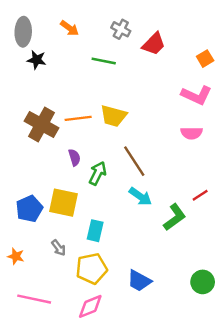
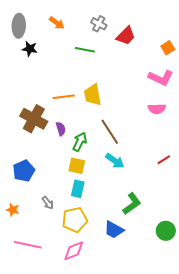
yellow trapezoid: (114, 116) -> (93, 95), turned 65
brown cross: (41, 124) -> (34, 119), moved
yellow square: (63, 203) -> (77, 166), moved, size x0.7
green L-shape: (175, 217) -> (132, 204), moved

